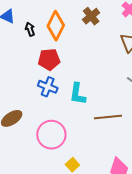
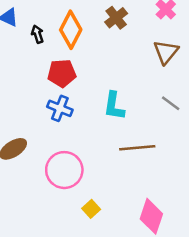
cyan L-shape: (78, 94) -> (114, 106), moved

